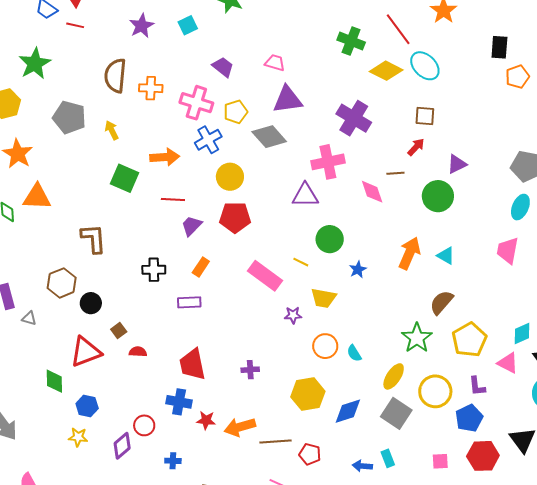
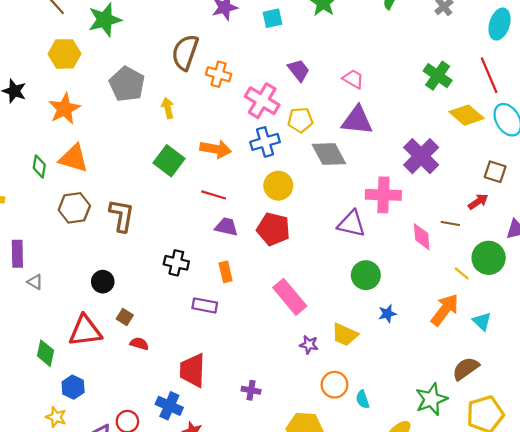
purple trapezoid: (192, 226) -> (226, 227), turned 45
yellow line: (301, 262) -> (462, 273), moved
orange rectangle: (201, 267) -> (226, 272), turned -60
brown hexagon: (62, 283) -> (74, 208), moved
brown square: (119, 331) -> (125, 317), turned -35

